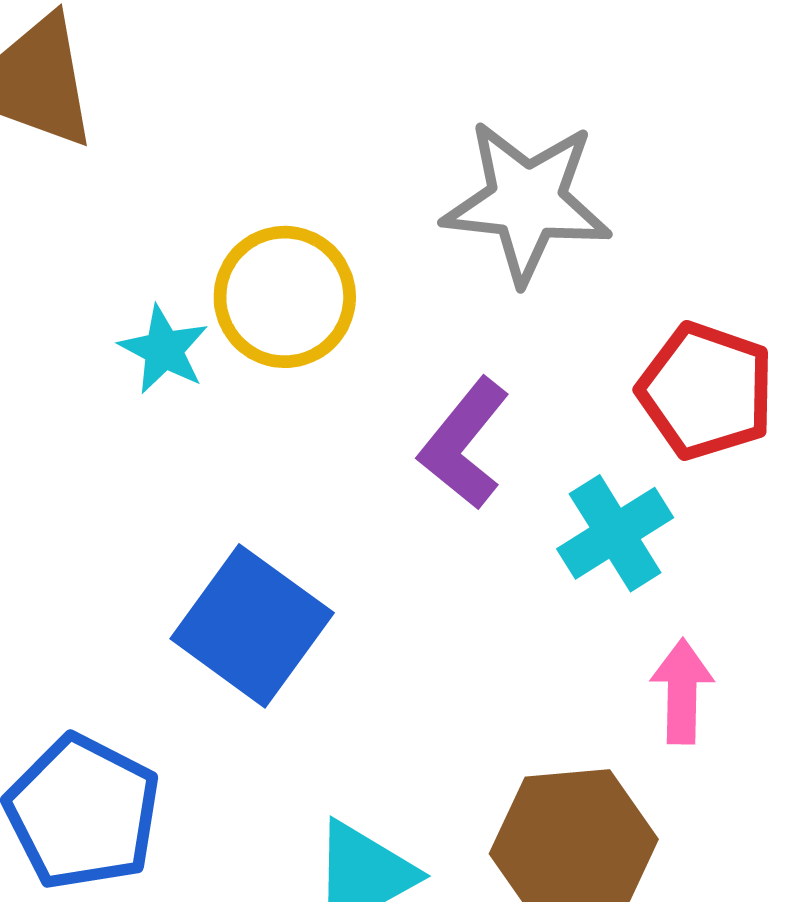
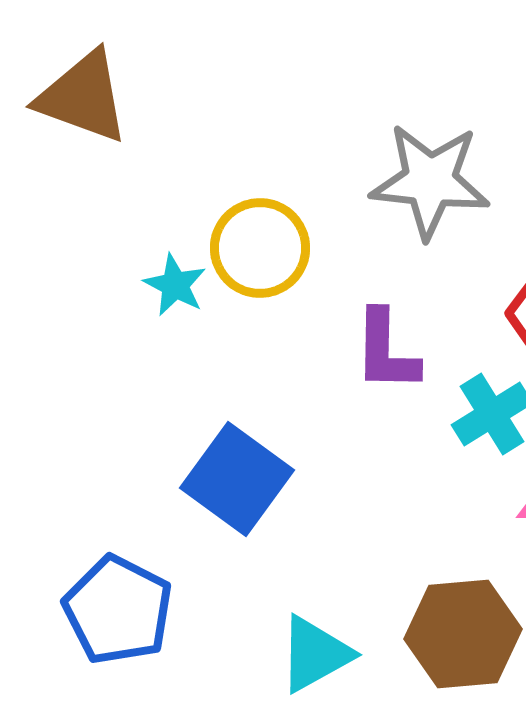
purple L-shape: (464, 444) -> (386, 351), turned -38

